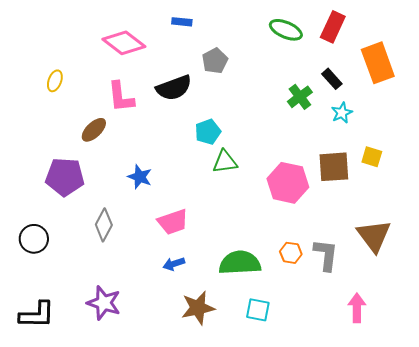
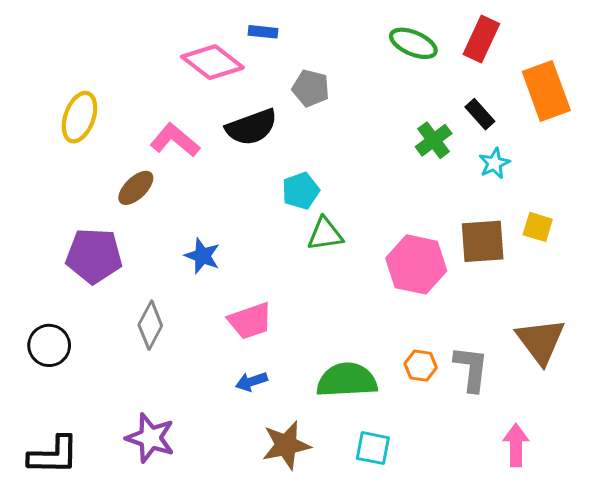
pink diamond: (124, 43) -> (212, 62), moved
gray pentagon: (215, 61) -> (311, 88), turned -30
yellow ellipse: (55, 81) -> (79, 117), size x1.6
pink L-shape: (121, 97) -> (175, 140), turned 136

